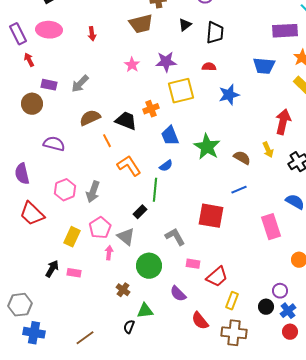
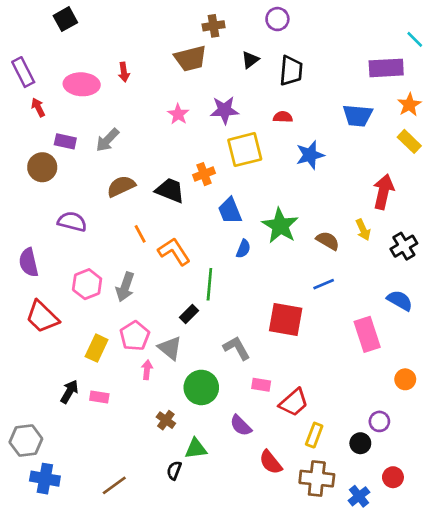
pink ellipse: (49, 30) -> (82, 84), moved
orange line: (107, 141) -> (140, 234), moved
blue semicircle: (166, 166) -> (243, 249), moved, turned -32
blue cross: (288, 311) -> (359, 496), moved

